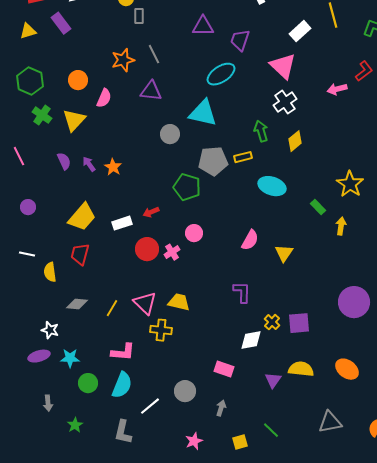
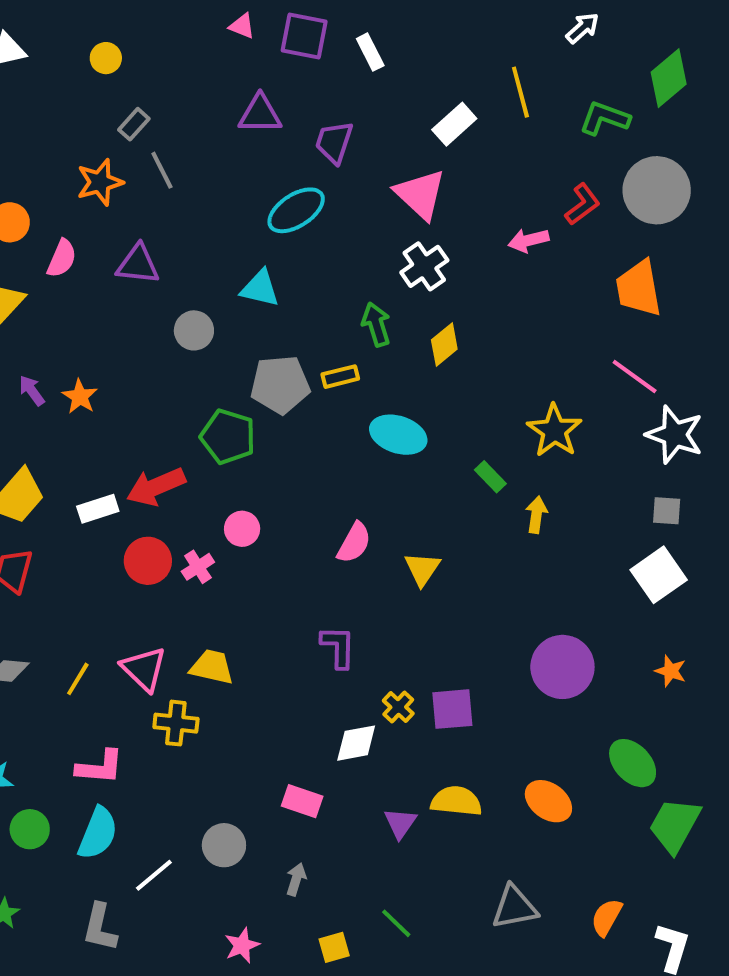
gray rectangle: (139, 16) -> (134, 124), moved, turned 42
purple triangle: (151, 91) -> (138, 264), moved
cyan triangle: (203, 113) -> (260, 288), size x0.7
red arrow: (151, 212) -> (156, 487), size x1.8

